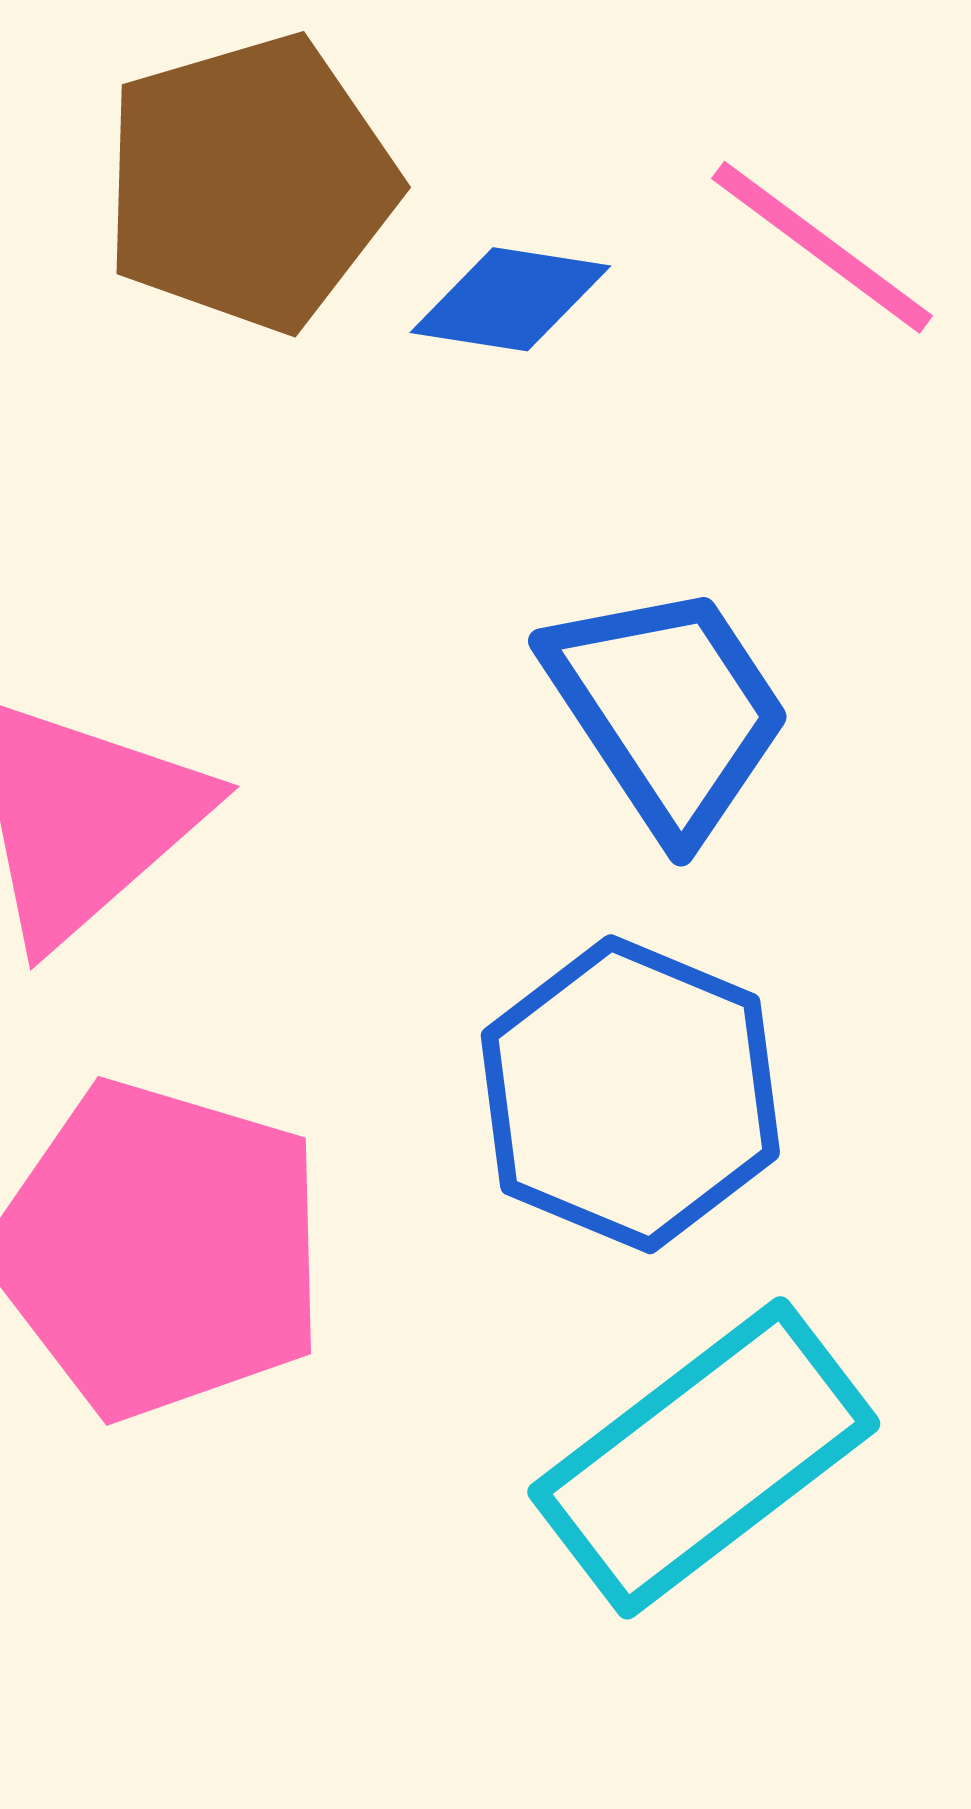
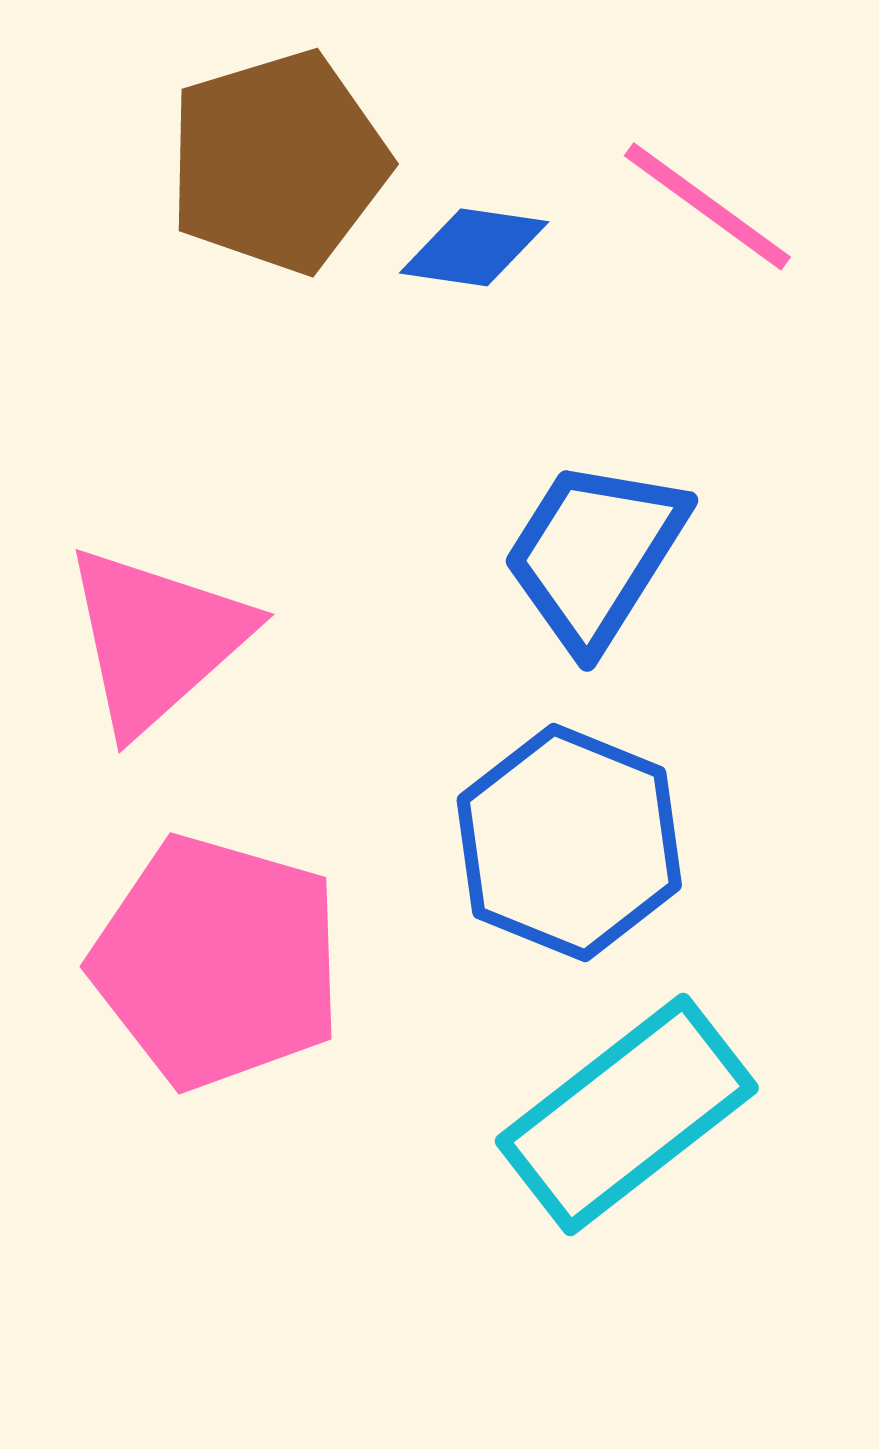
blue trapezoid: (668, 710) -> (595, 554), turned -114

